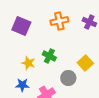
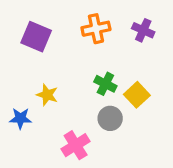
green cross: (49, 56) -> (105, 84), moved
blue star: (22, 85) -> (20, 118), moved

